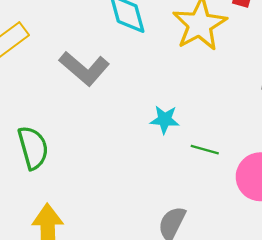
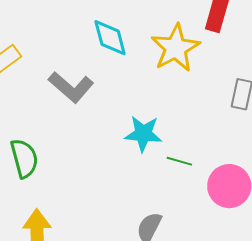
cyan star: (165, 120) -> (143, 134), size x1.4

